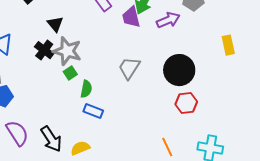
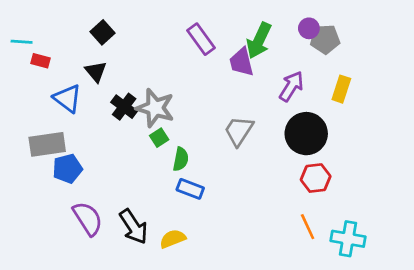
purple arrow: (168, 20) -> (291, 86), moved, turned -35
black triangle: (55, 24) -> (96, 71), moved
yellow rectangle: (228, 45) -> (341, 89), moved, turned 30
orange line: (167, 147) -> (308, 227), moved

